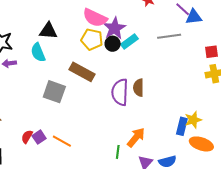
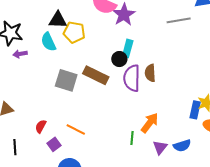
yellow pentagon: (92, 39) -> (74, 32), moved
cyan rectangle: (129, 41) -> (128, 48), moved, turned -36
black circle: (113, 44) -> (119, 59), moved
brown rectangle: (82, 72) -> (96, 75), moved
purple square: (39, 137) -> (54, 144), moved

